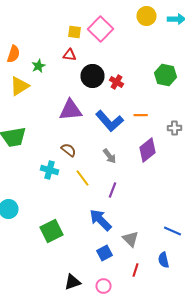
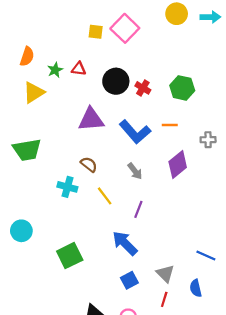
red triangle: (70, 55) -> (79, 69), moved
green hexagon: (166, 75) -> (182, 88), moved
gray triangle: (130, 239) -> (165, 274), moved

